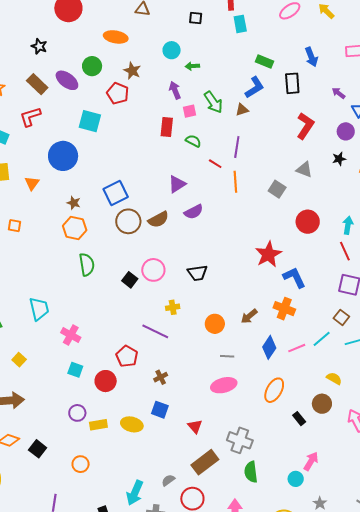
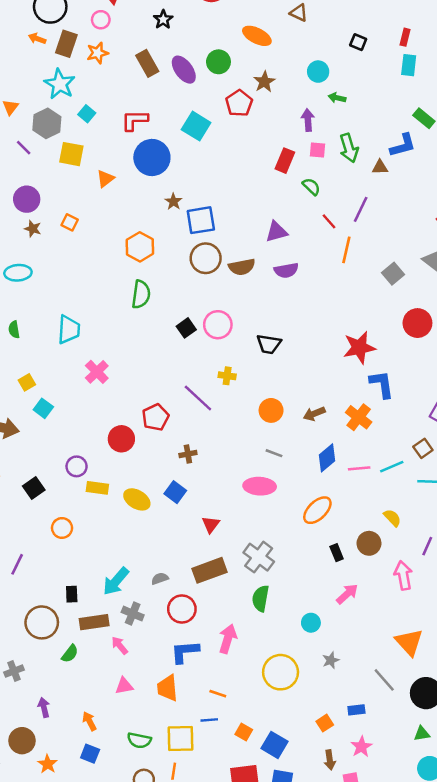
red L-shape: (30, 117) -> (135, 120), moved
brown star: (74, 203) -> (173, 202), moved
cyan square: (75, 370) -> (43, 408), moved
black square: (38, 449) -> (34, 488), moved
pink arrow: (311, 461) -> (347, 594), moved

